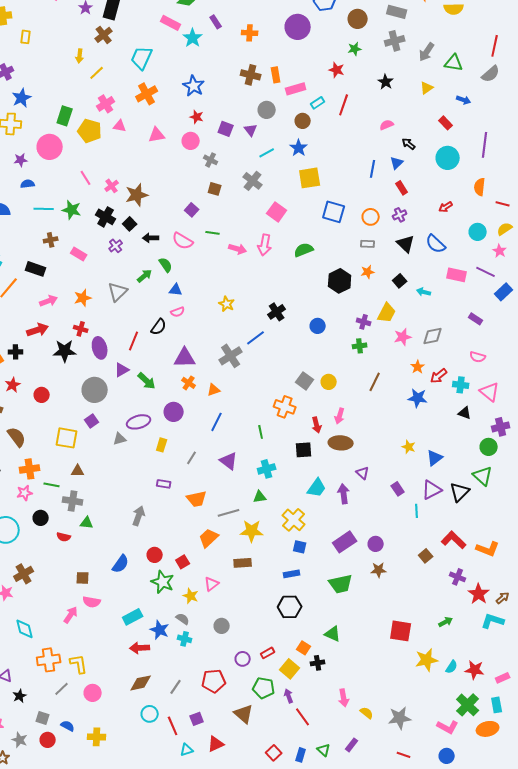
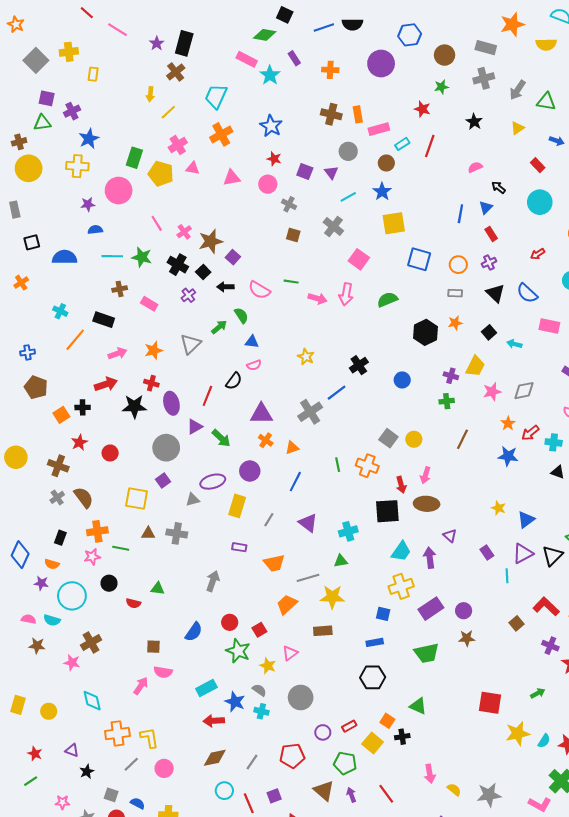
purple square: (192, 210) -> (233, 257), moved
green line: (261, 432) -> (338, 465), moved
yellow rectangle: (162, 445) -> (237, 506), size x1.5
black square: (304, 450) -> (387, 511), size x1.4
gray cross: (73, 501) -> (177, 533), moved
yellow cross: (294, 520) -> (401, 586), moved, turned 30
gray circle: (222, 626) -> (301, 697), size x1.5
purple arrow: (289, 696) -> (351, 795), moved

